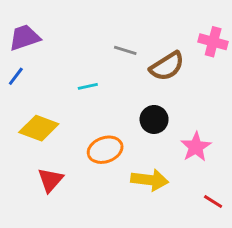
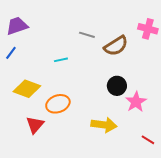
black circle: (154, 119) -> (117, 86), moved
orange ellipse: (105, 150) -> (58, 104), moved

